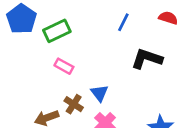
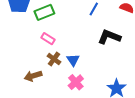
brown cross: (74, 104) -> (54, 59), moved

